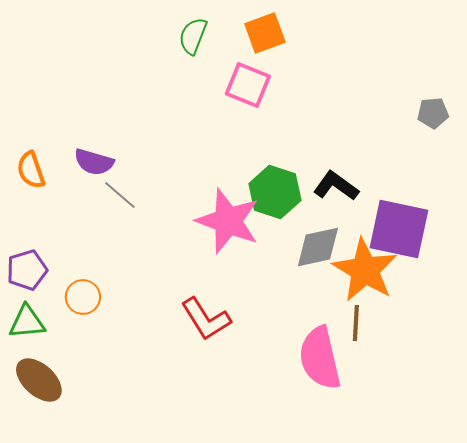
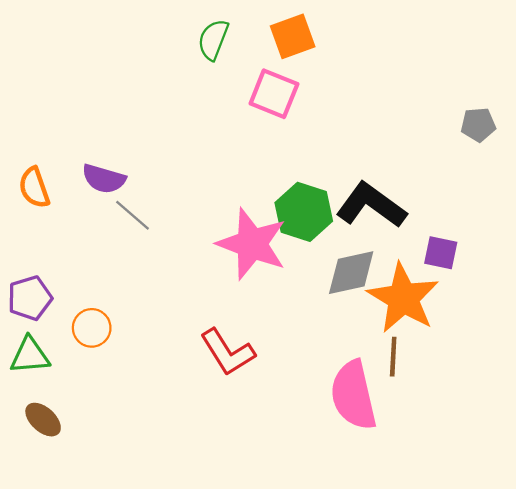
black L-shape: (336, 186) -> (371, 205), size x1.4
purple square: (399, 229) -> (441, 253), size x0.5
brown ellipse: (39, 380) -> (43, 420), size x0.7

